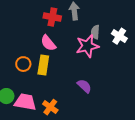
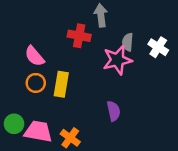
red cross: (52, 17) -> (79, 36), moved
pink semicircle: (48, 43) -> (34, 56), moved
purple semicircle: (84, 86) -> (114, 111), turned 35

